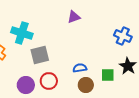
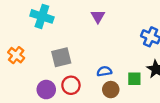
purple triangle: (74, 17) -> (98, 16), turned -40
cyan cross: (22, 33) -> (42, 16), moved

